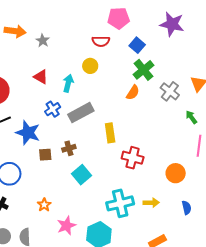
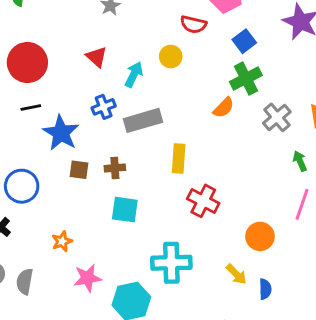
cyan square: (81, 175) -> (125, 210), turned 36
yellow arrow: (151, 203) -> (236, 274), moved, turned 35

